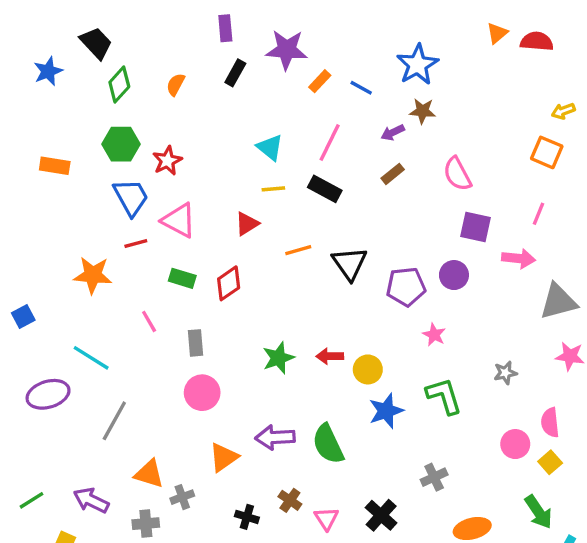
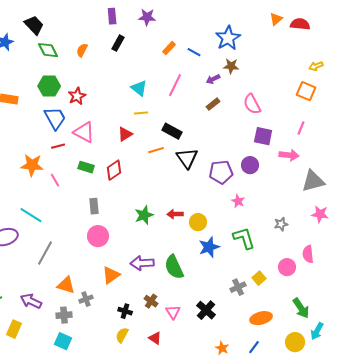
purple star: (287, 50) -> (147, 17), moved, size x0.7
green diamond: (119, 84) -> (48, 50), turned -70
black rectangle: (325, 189) -> (172, 131), moved
pink line: (149, 321) -> (55, 180), moved
yellow square: (550, 462) -> (259, 278), moved

